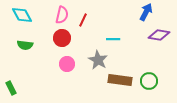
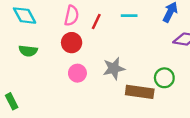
cyan line: (113, 39) -> (129, 16), moved
gray star: (98, 60) -> (114, 68), turned 30
green circle: (149, 81) -> (164, 78), moved

